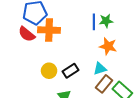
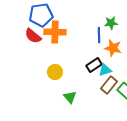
blue line: (94, 22) -> (99, 35), moved
black rectangle: (70, 71) -> (94, 65), moved

